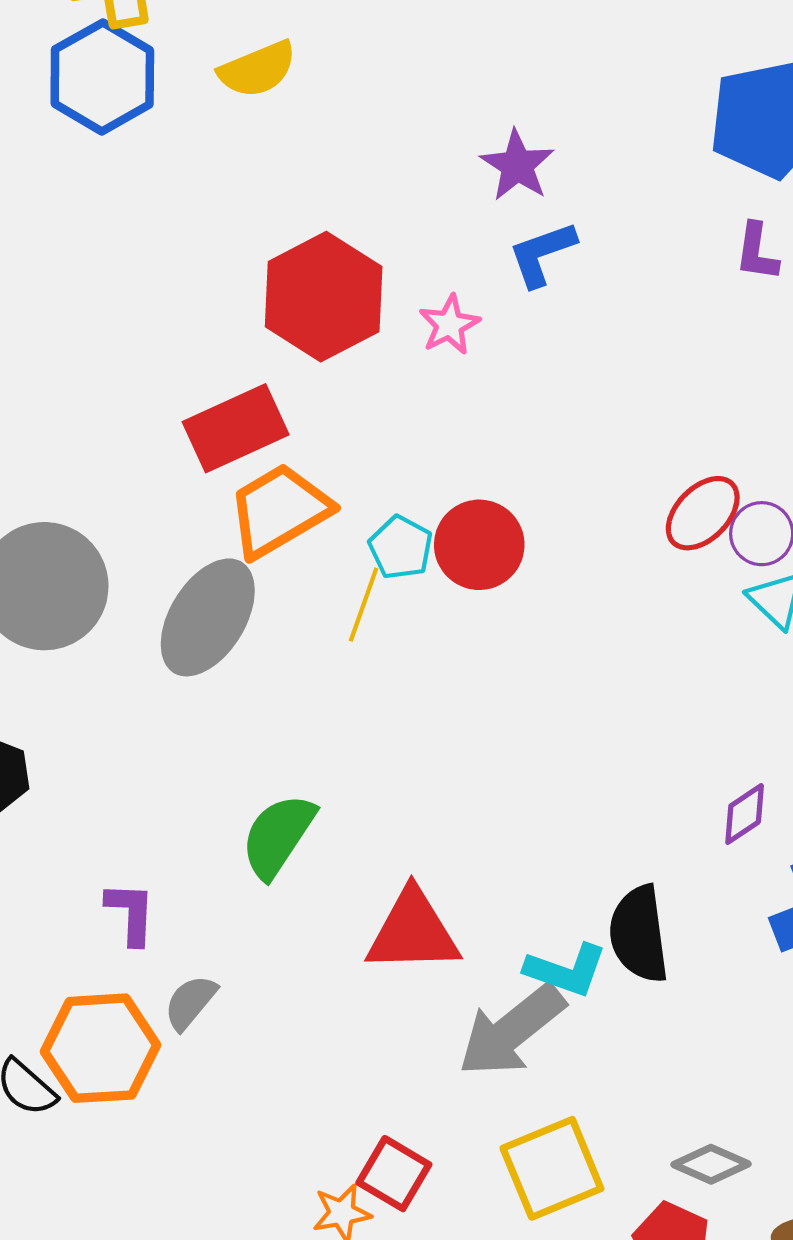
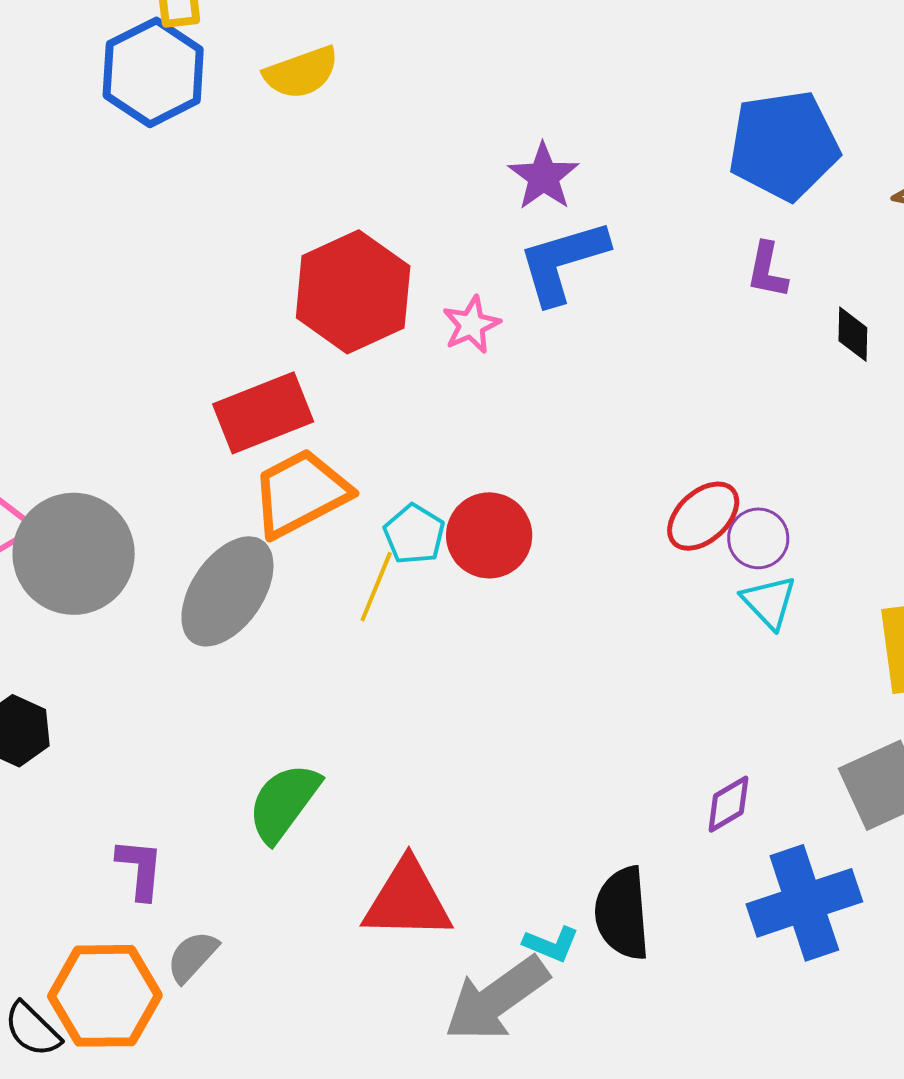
blue L-shape: (542, 254) -> (563, 262), size x1.4
cyan L-shape: (566, 970) -> (551, 944), size x0.7

